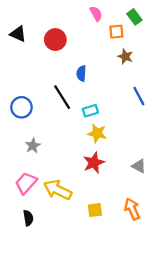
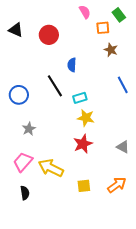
orange arrow: (132, 209) -> (117, 185), turned 78

